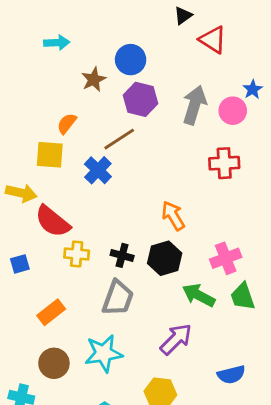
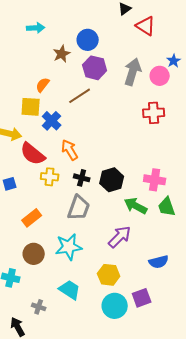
blue cross: (98, 170) -> (52, 121), moved
orange arrow: (173, 216) -> (70, 150), moved
pink cross: (226, 258) -> (155, 180), turned 30

